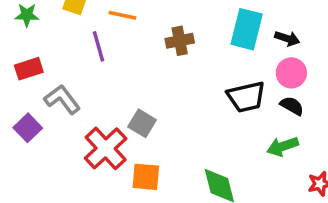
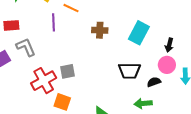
black arrow: (287, 38) -> (169, 45), moved, turned 72
pink circle: (291, 73) -> (167, 65), moved
black semicircle: (292, 106) -> (154, 82), turned -64
gray square: (142, 123) -> (67, 71), turned 35

